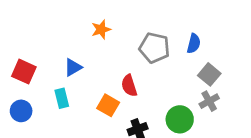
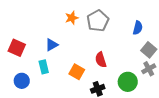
gray pentagon: (154, 48) -> (98, 21), moved, turned 30
red semicircle: (129, 86) -> (101, 60), moved
blue circle: (21, 111) -> (22, 81), moved

